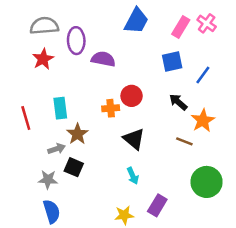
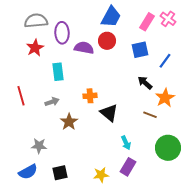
red circle: (132, 96) -> (107, 41), moved
cyan rectangle: (60, 108) -> (58, 72), moved
orange cross: (111, 108) -> (90, 96), moved
brown star: (77, 134) -> (69, 122), moved
gray arrow: (57, 149) -> (52, 102), moved
black square: (74, 167) -> (60, 173), moved, turned -35
cyan arrow: (133, 176) -> (126, 143), moved
blue semicircle: (52, 211) -> (28, 172), moved, turned 78

